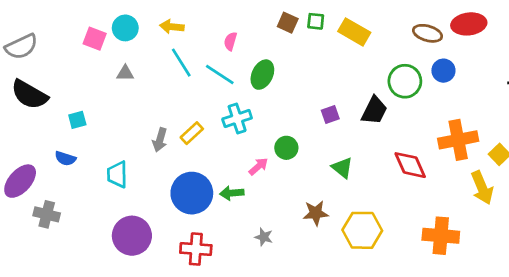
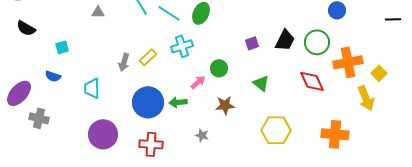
green circle: (405, 81) -> (317, 42), moved
black semicircle: (29, 95) -> (26, 28), size x0.7
brown star: (316, 213) -> (225, 105), moved

